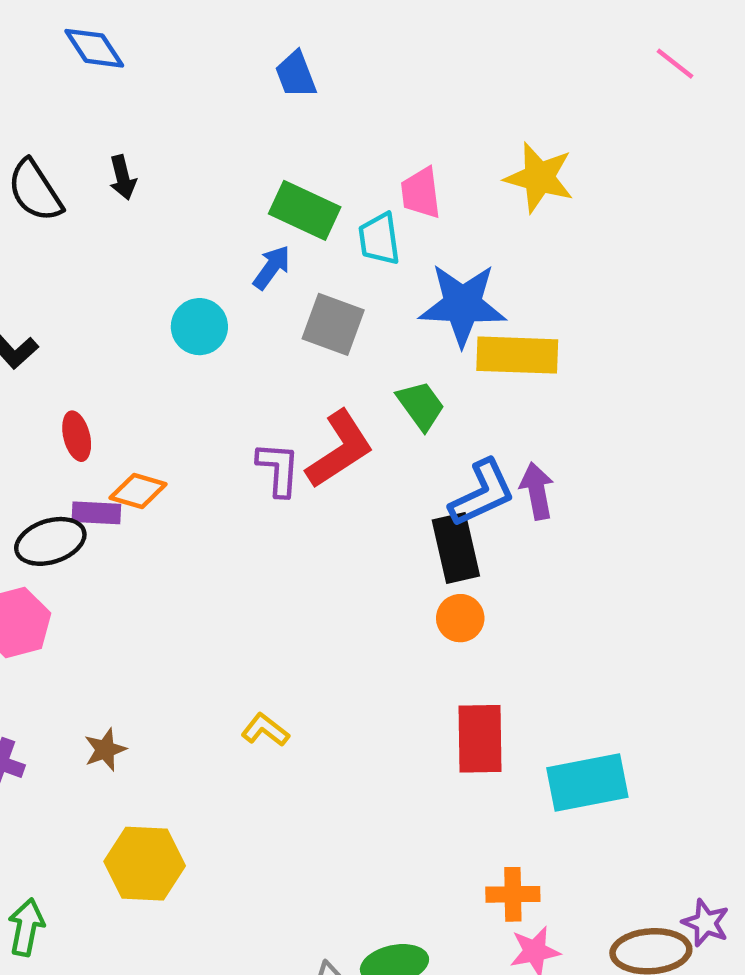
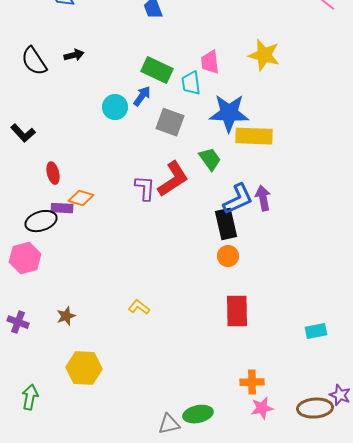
black arrow: (123, 178) -> (74, 55), turned -90
cyan circle: (199, 327) -> (115, 107), moved
cyan rectangle: (587, 783) -> (316, 331), moved, size x0.6

